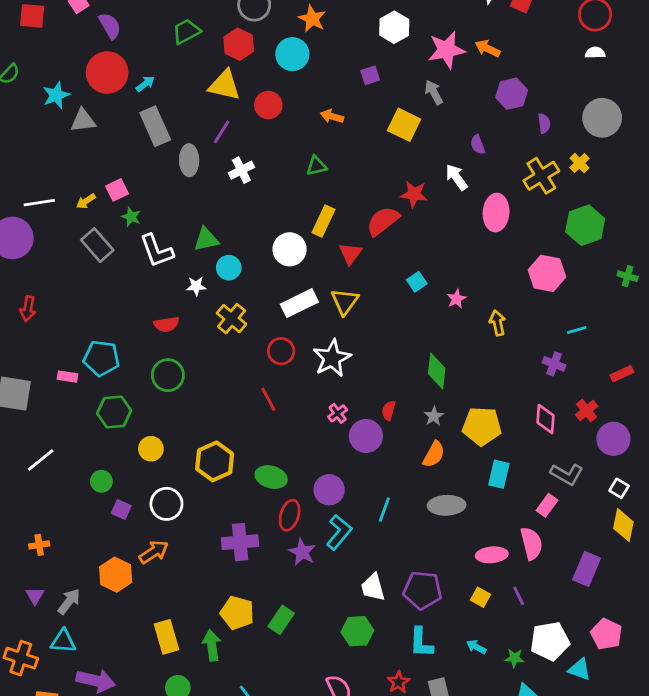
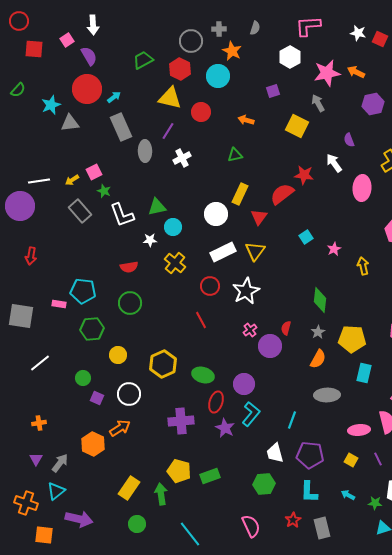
cyan line: (384, 510) -> (292, 420), moved
green rectangle: (281, 620) -> (210, 476), turned 36
yellow rectangle: (166, 637) -> (129, 488), turned 50
cyan triangle: (63, 641) -> (56, 491), turned -42

